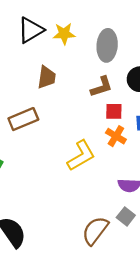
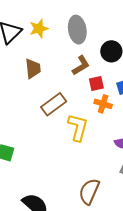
brown rectangle: (23, 119) -> (54, 104), moved
yellow L-shape: (81, 156) -> (78, 127), turned -32
brown semicircle: (95, 231) -> (89, 191), moved

